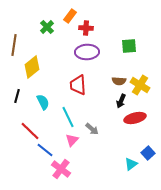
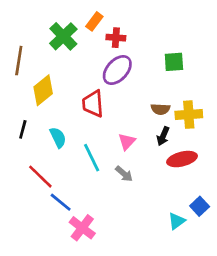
green cross: (47, 27) -> (63, 36), size x1.5
purple ellipse: (87, 52) -> (117, 70), turned -45
red trapezoid: (78, 85) -> (93, 104), moved
yellow cross: (140, 85) -> (189, 115), turned -36
pink triangle: (72, 140) -> (127, 141), moved

